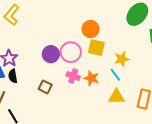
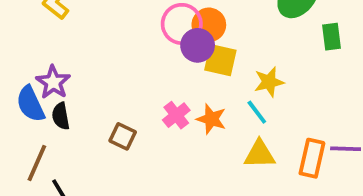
pink circle: (71, 52) -> (182, 24), moved
purple circle: (51, 54) -> (198, 45), moved
pink cross: (73, 76) -> (176, 115), turned 32

